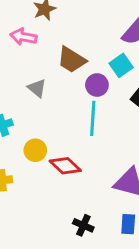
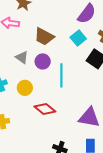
purple circle: (97, 85) -> (43, 61), moved
yellow circle: (35, 150) -> (25, 88), moved

